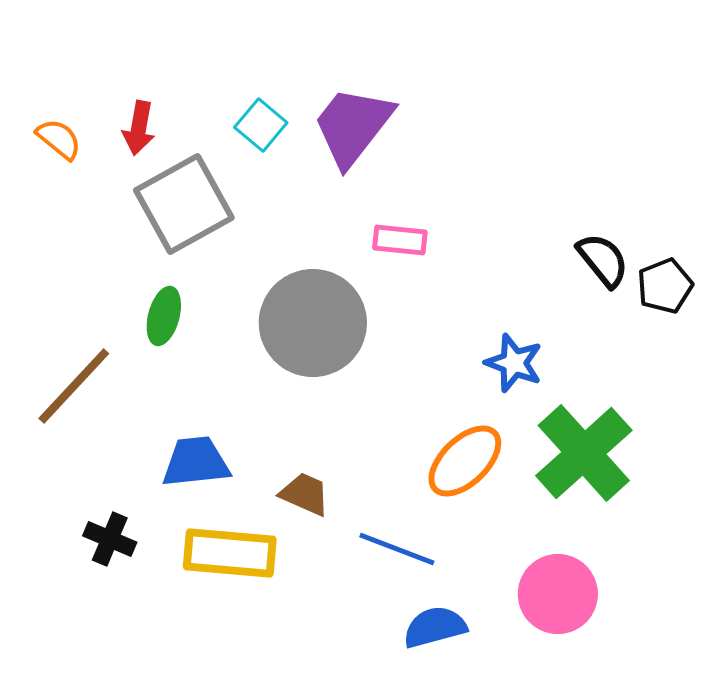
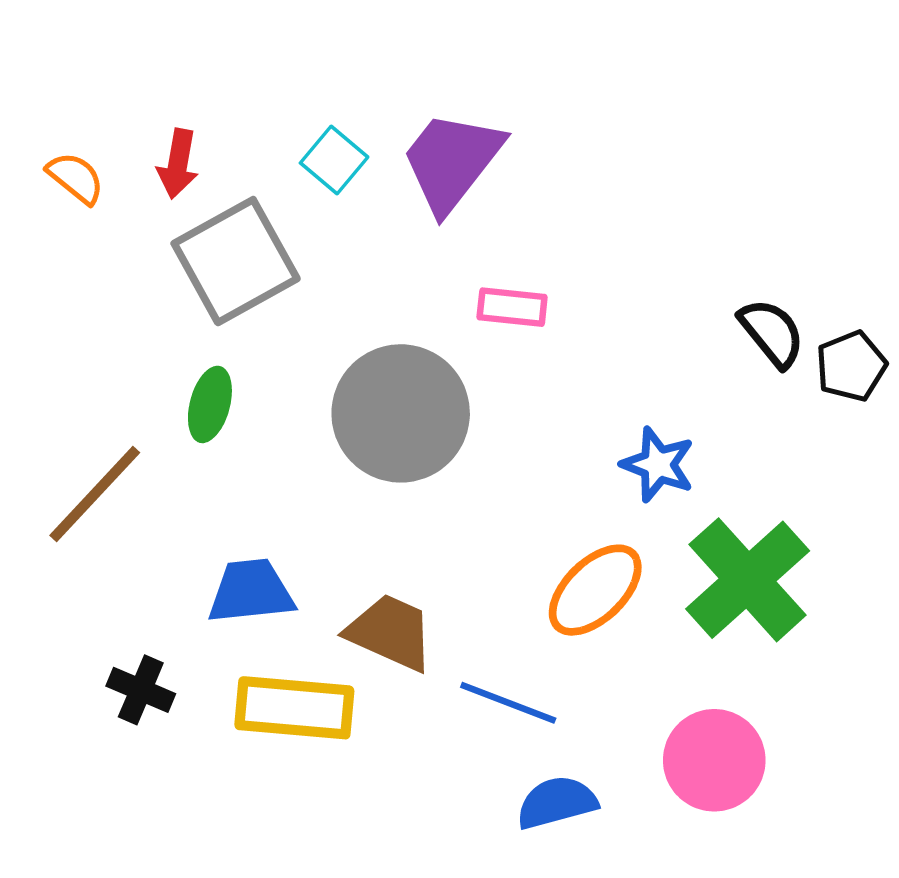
brown trapezoid: (305, 494) -> (390, 632), size x1.4

